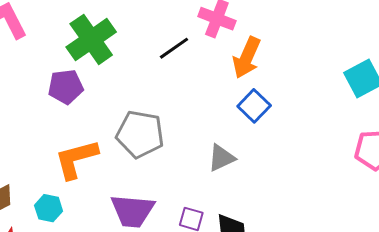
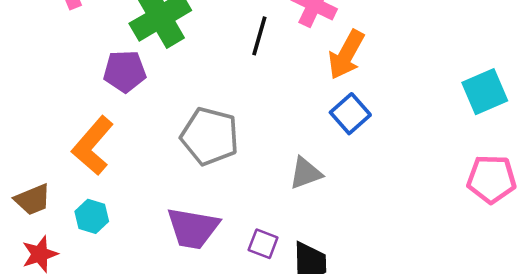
black line: (174, 48) -> (259, 36), turned -44
orange L-shape: (76, 159) -> (93, 146), moved, turned -39

